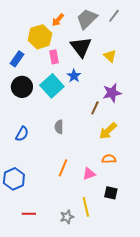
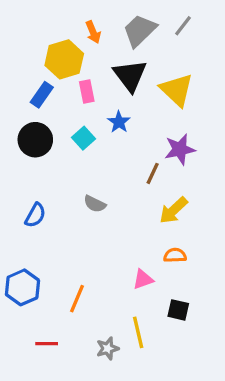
orange arrow: (58, 20) -> (93, 32), turned -64
yellow triangle: (110, 56) -> (177, 90), size x1.6
blue rectangle: (17, 59) -> (42, 95), moved
cyan square: (52, 86) -> (84, 138), size x0.6
gray semicircle: (59, 127) -> (95, 204), turned -64
orange line: (63, 168) -> (77, 299), moved

